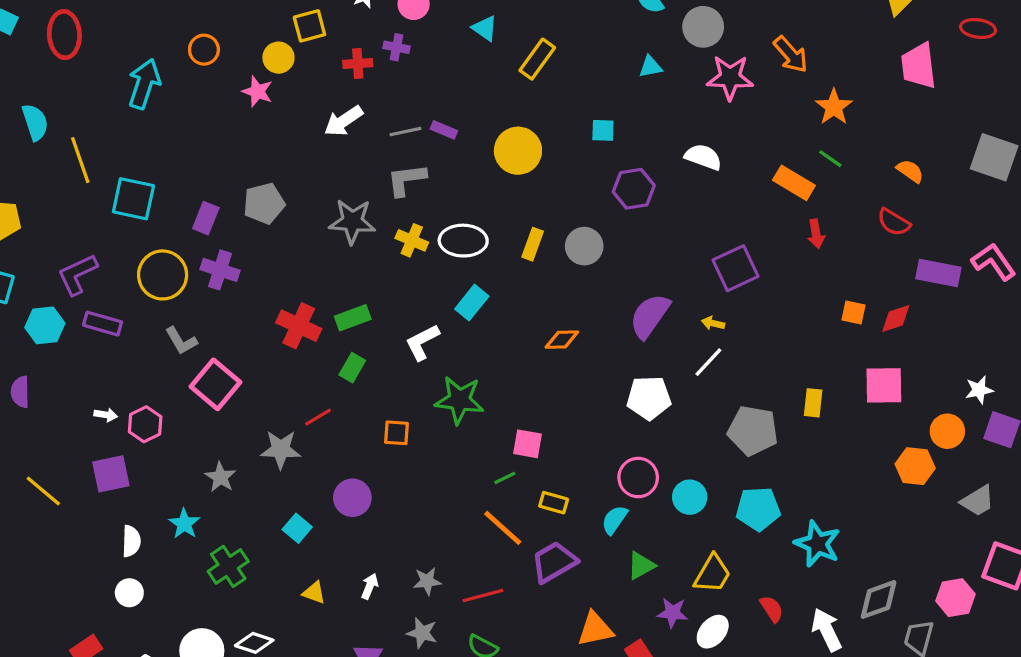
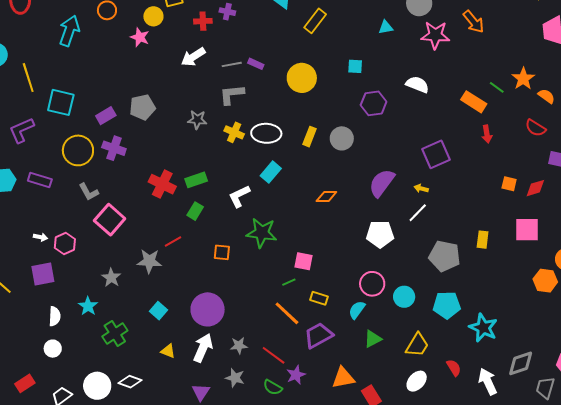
orange star: (834, 107) -> (523, 79), moved
purple rectangle: (206, 218) -> (106, 116), turned 36
gray star: (352, 221) -> (197, 120), size x0.7
purple L-shape: (77, 274) -> (22, 130), moved
purple circle: (352, 498) -> (208, 309), moved, size x1.4
white arrow: (370, 586) -> (203, 348), size x1.8
red line: (483, 596) -> (274, 355), turned 50
purple star: (672, 613) -> (296, 375), moved, turned -30

